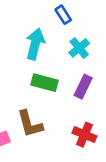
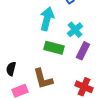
cyan cross: (79, 48) -> (75, 30), moved

